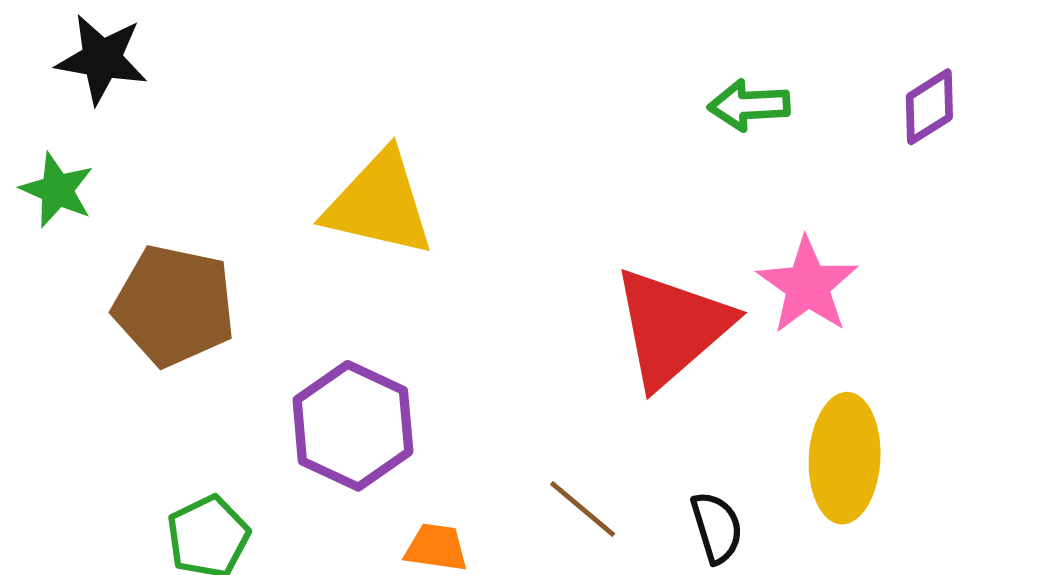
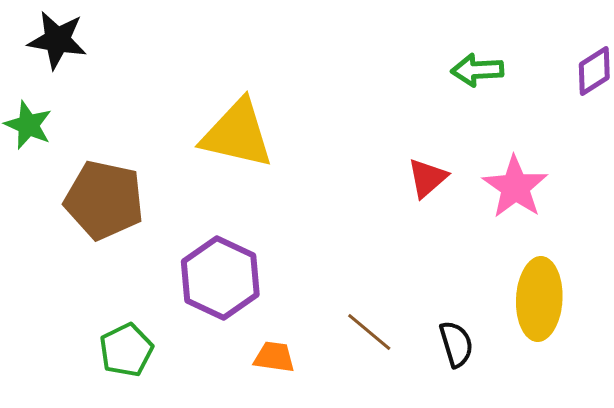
red triangle: (672, 327) -> (427, 178), moved, size x0.5

